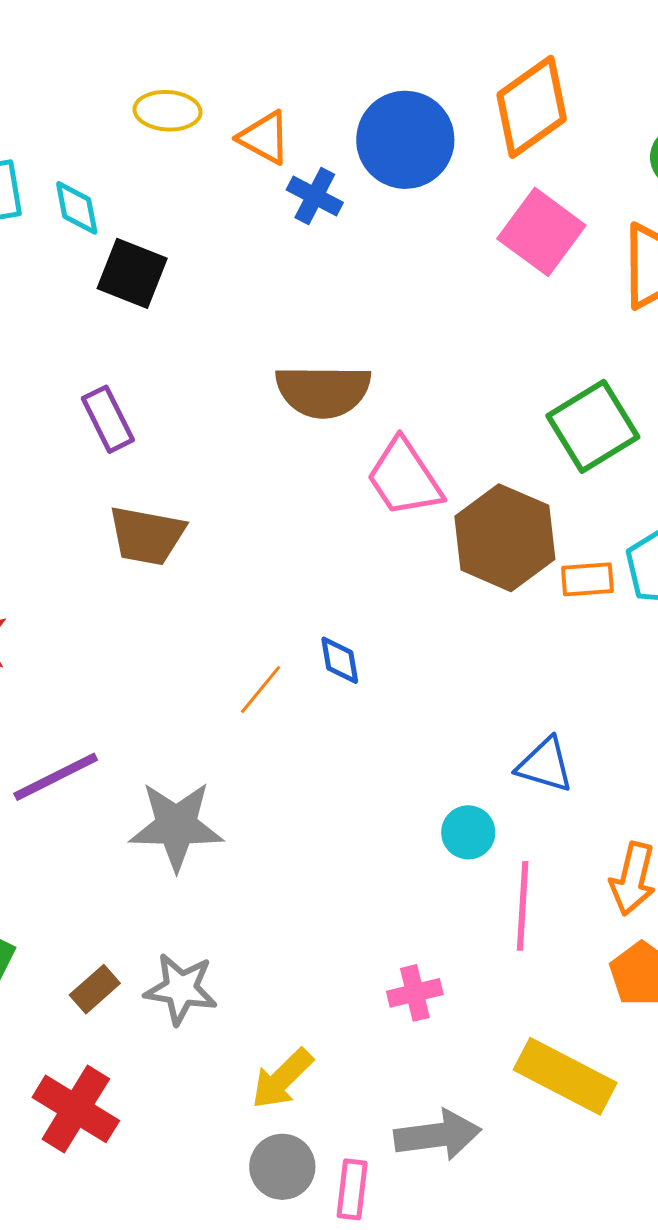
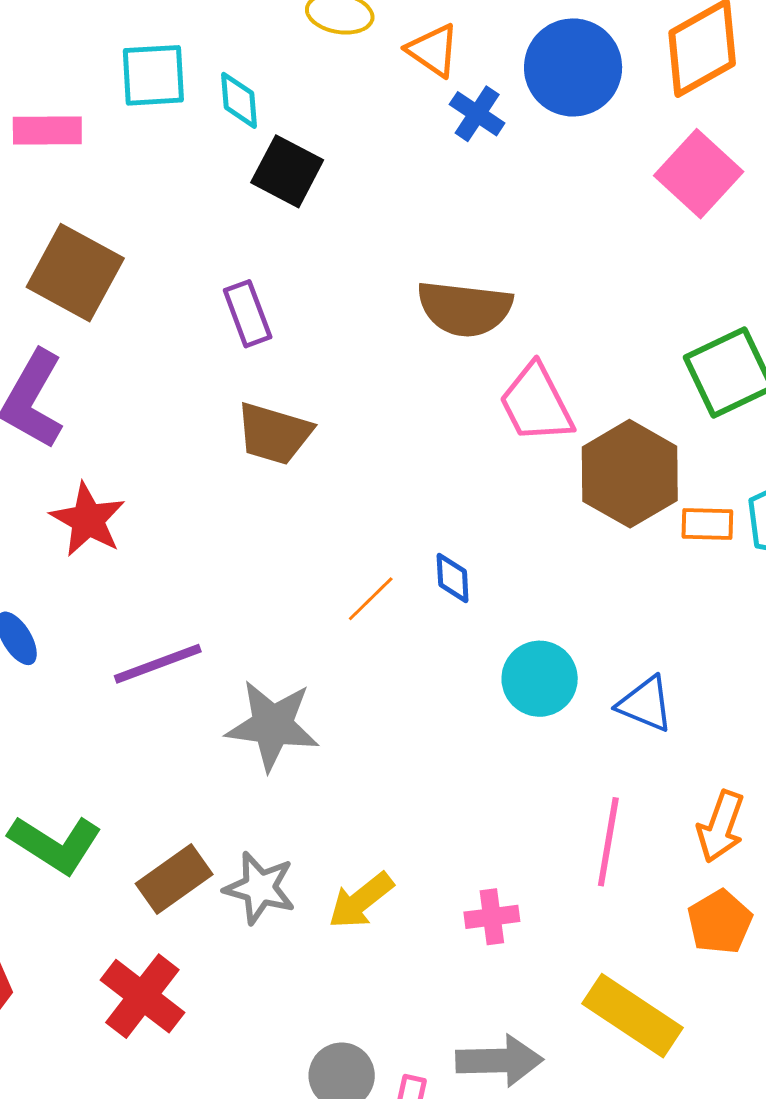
cyan circle: (468, 832) -> (540, 679), moved, size x1.4
brown rectangle: (95, 989) -> (174, 879), size x1.5
yellow arrow: (282, 1079) -> (361, 901), moved

